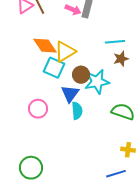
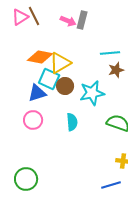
orange diamond: (45, 46) -> (40, 57), turned -45
brown circle: (81, 75) -> (65, 86), moved
blue triangle: (70, 94) -> (37, 93), moved, turned 36

